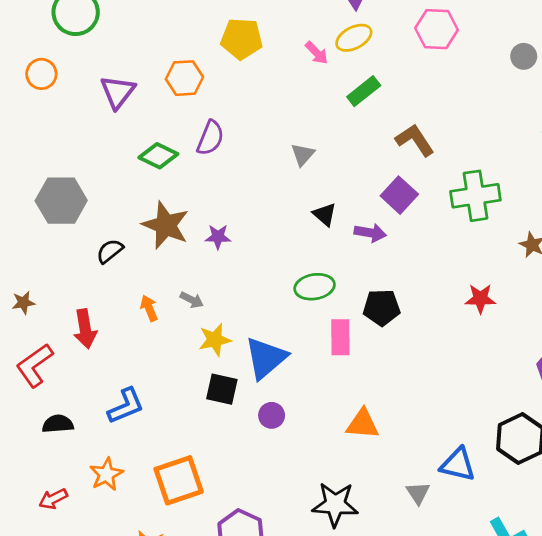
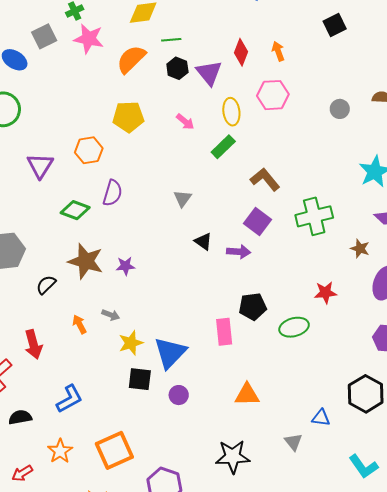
yellow ellipse: (354, 38) -> (231, 112), moved, turned -64
green ellipse: (315, 287) -> (294, 327), moved
blue triangle: (458, 465) -> (321, 418), size x0.7

